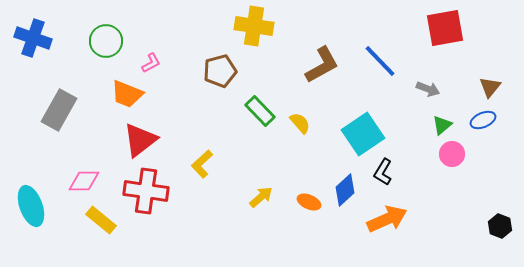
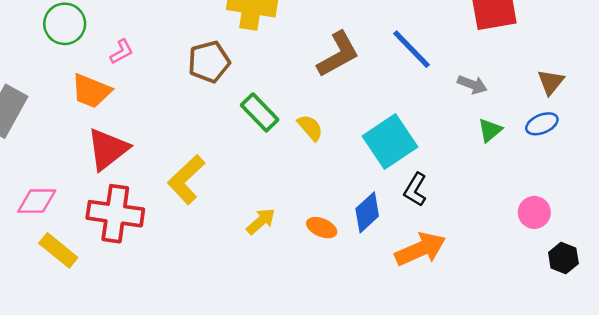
pink circle: (452, 154) -> (534, 212), moved
yellow L-shape: (202, 164) -> (186, 180), size x1.4

